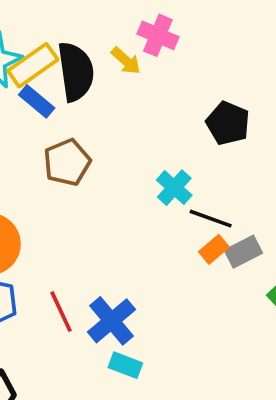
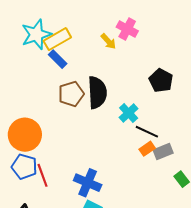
black semicircle: (76, 72) -> (97, 92), moved
red line: (61, 312) -> (42, 175), moved
blue cross: (111, 321) -> (88, 183), turned -32

